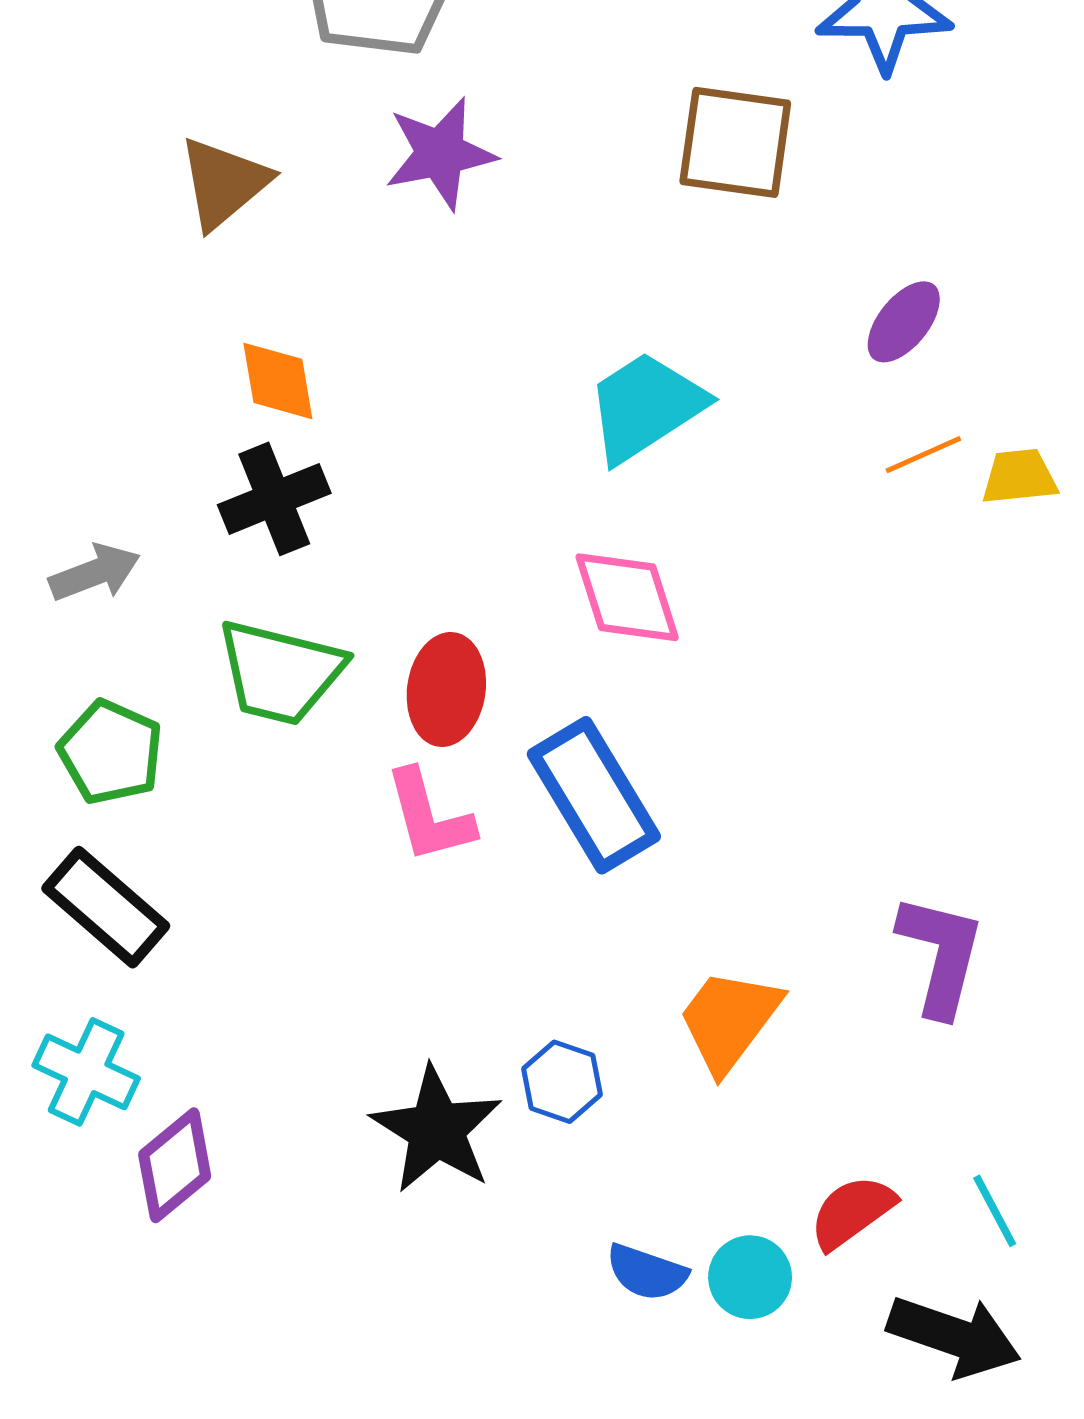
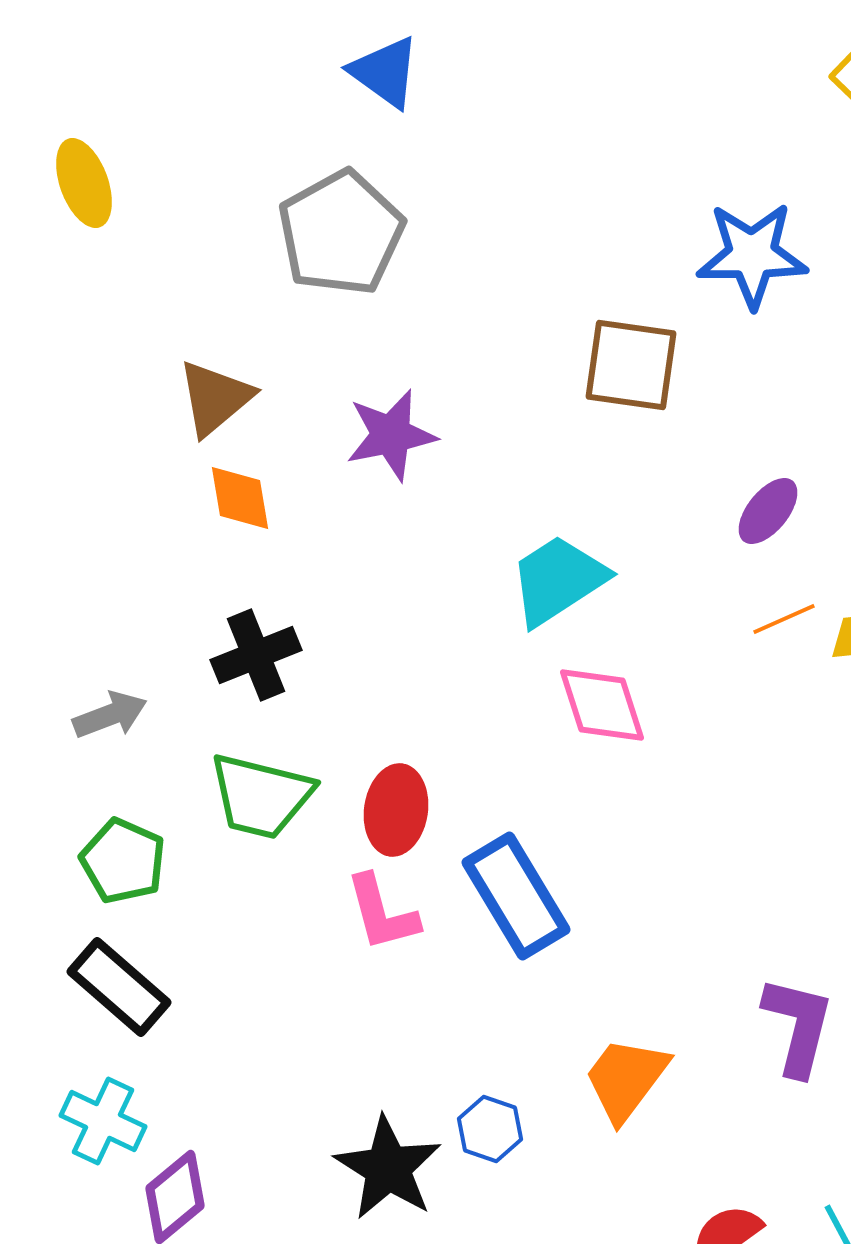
purple star: (440, 153) -> (391, 435), moved
orange diamond: (278, 381) -> (240, 498), moved
pink diamond: (627, 597) -> (602, 705), moved

